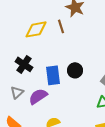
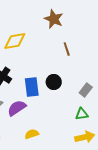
brown line: (61, 26) -> (67, 49), moved

